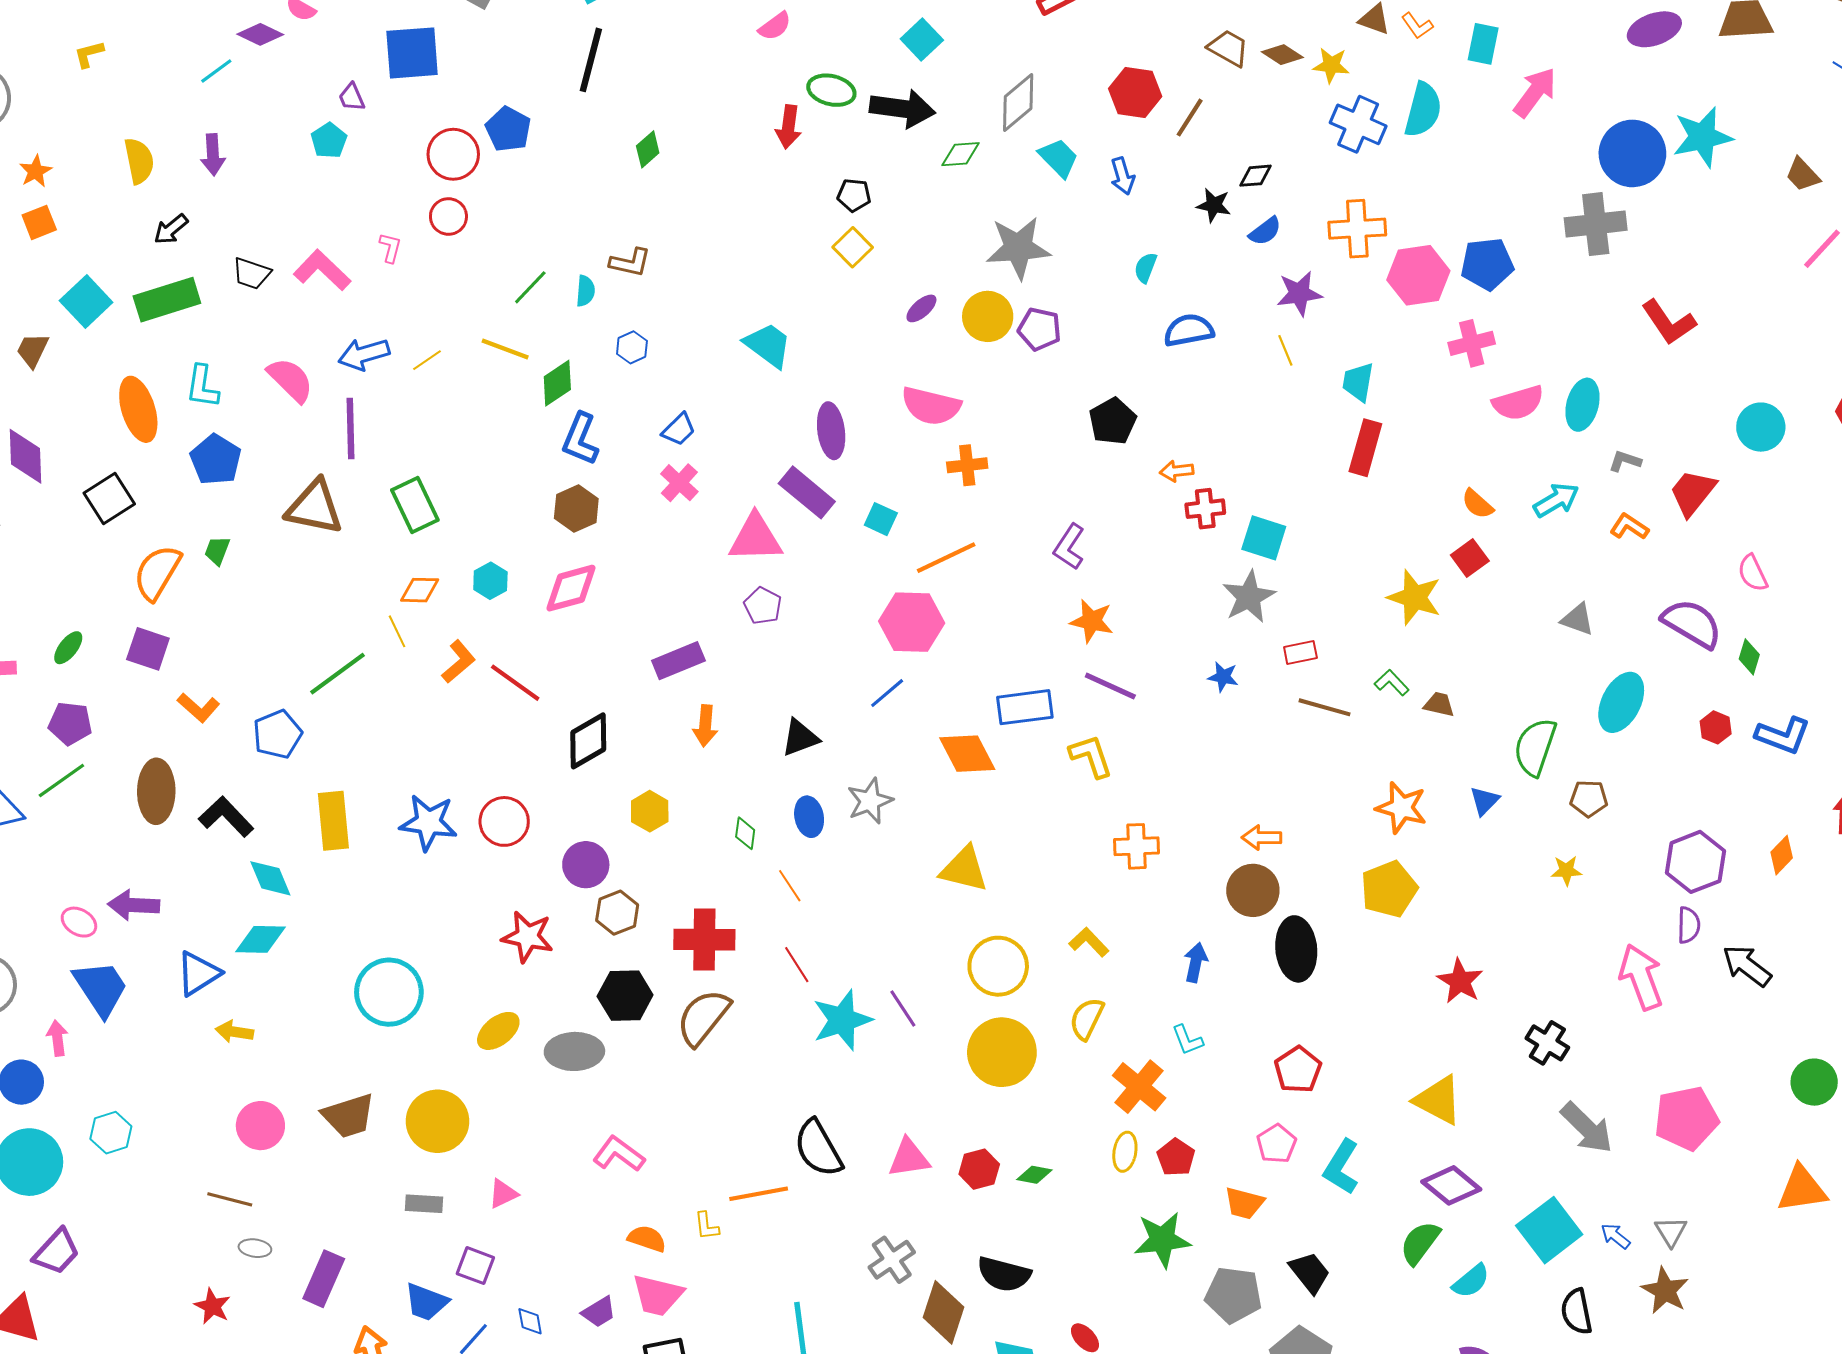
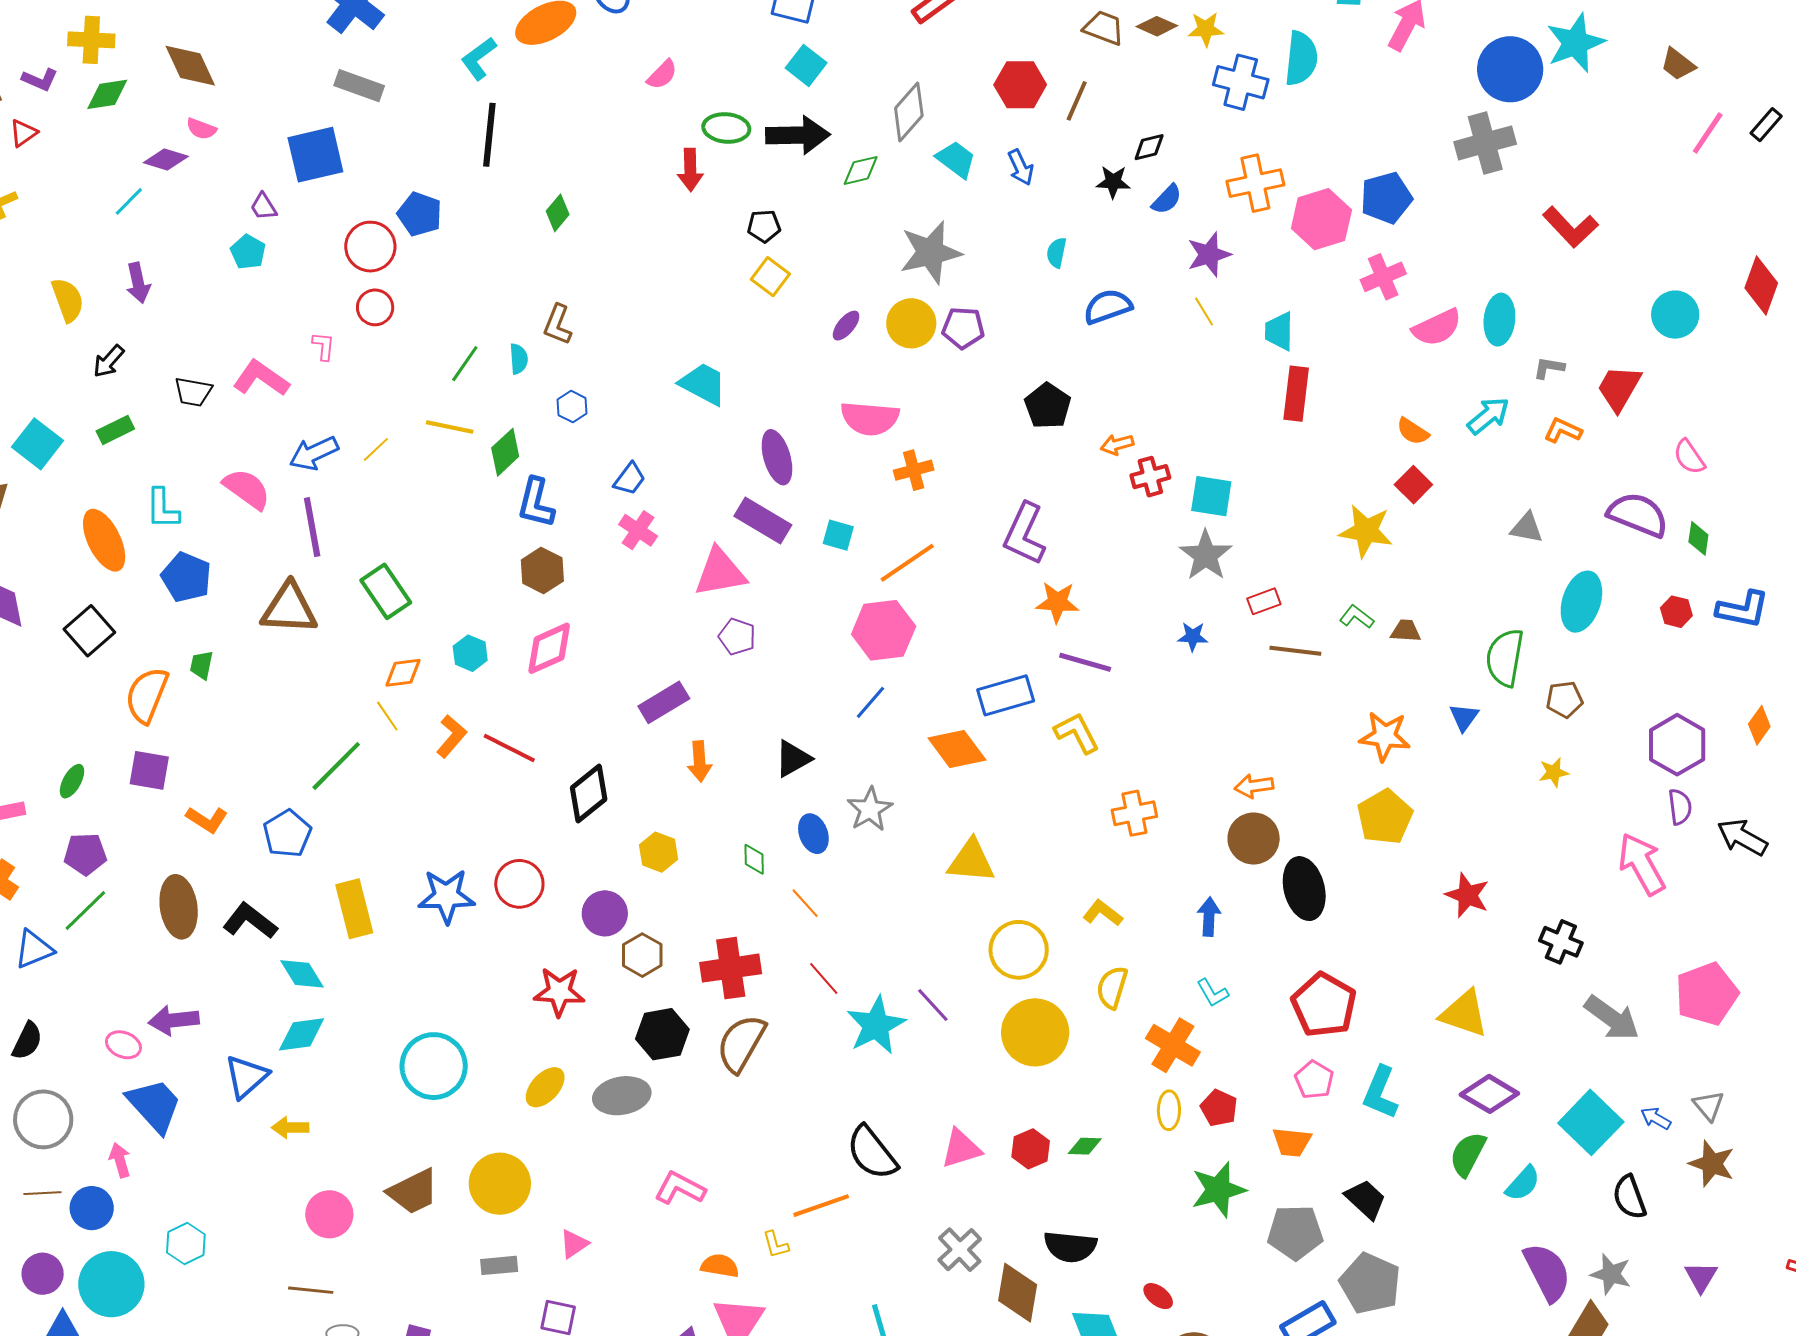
brown L-shape: (630, 262) -> (558, 325), turned 108
green rectangle: (167, 300) -> (115, 430), size x0.6
purple L-shape: (1069, 547) -> (1025, 534), size x1.4
red pentagon: (1298, 1070) -> (1324, 1005), size x1.4

